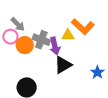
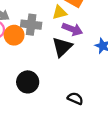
purple arrow: (55, 46) -> (72, 29), moved, turned -42

